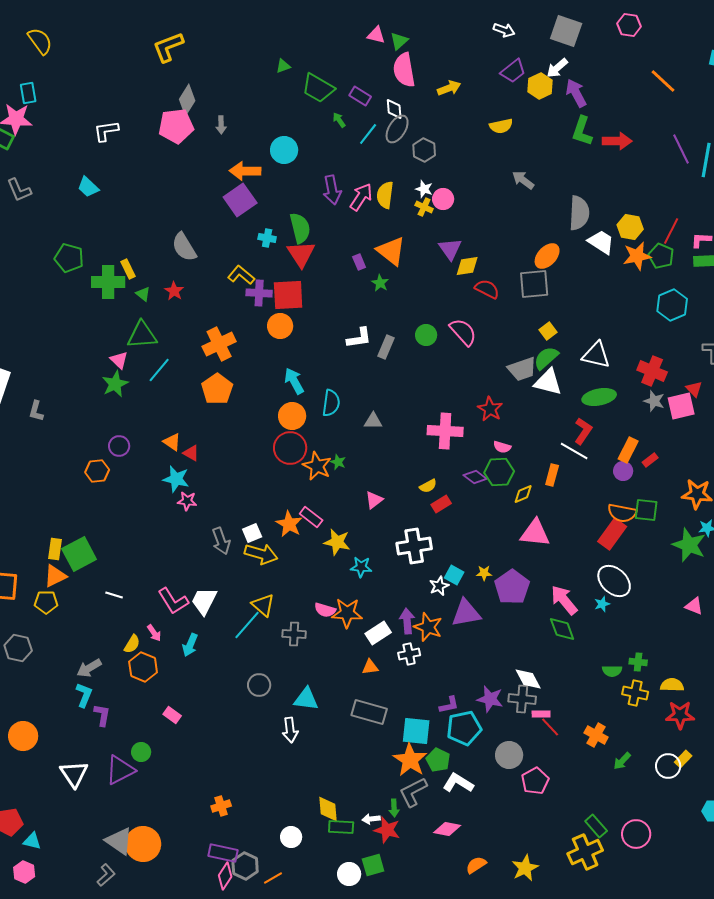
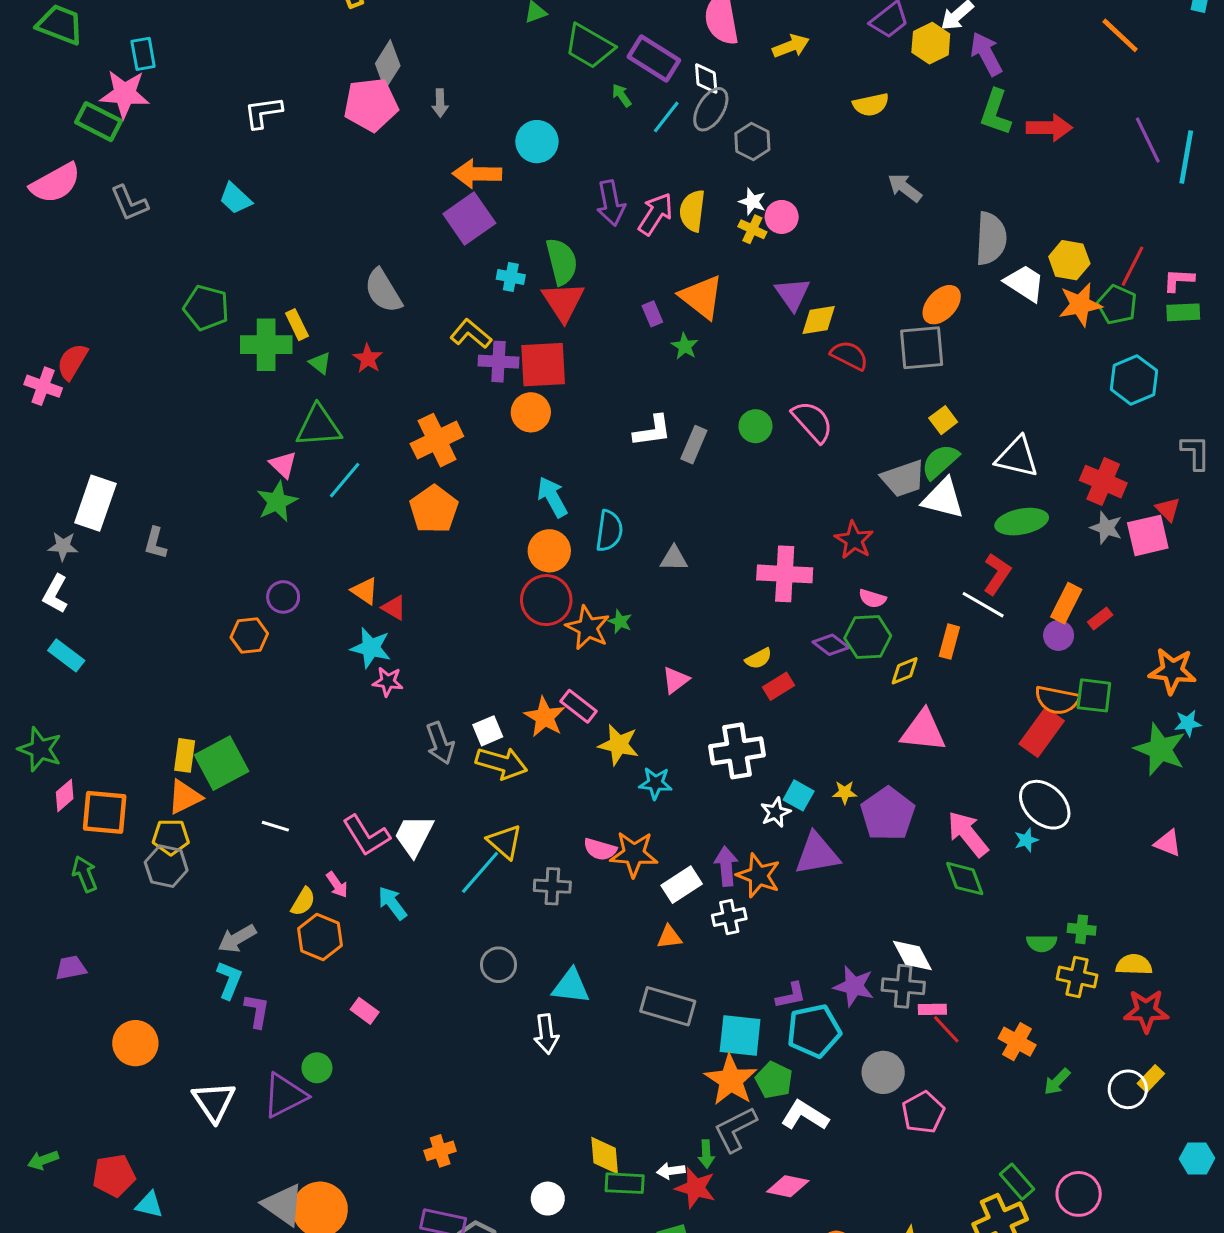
purple rectangle: (360, 96) -> (654, 58), size x1.5
cyan arrow: (190, 645) -> (392, 903), turned 120
gray hexagon: (18, 648) -> (166, 866), moved

